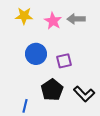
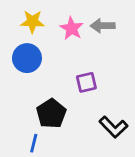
blue circle: (36, 54) -> (27, 58), moved
black pentagon: (52, 90) -> (51, 113), moved

